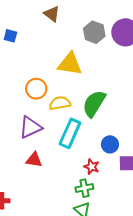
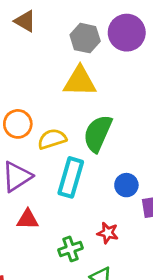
yellow triangle: (70, 64) -> (80, 81), moved
red star: (92, 167) -> (108, 233), moved
green cross: (84, 188) -> (70, 249), moved

